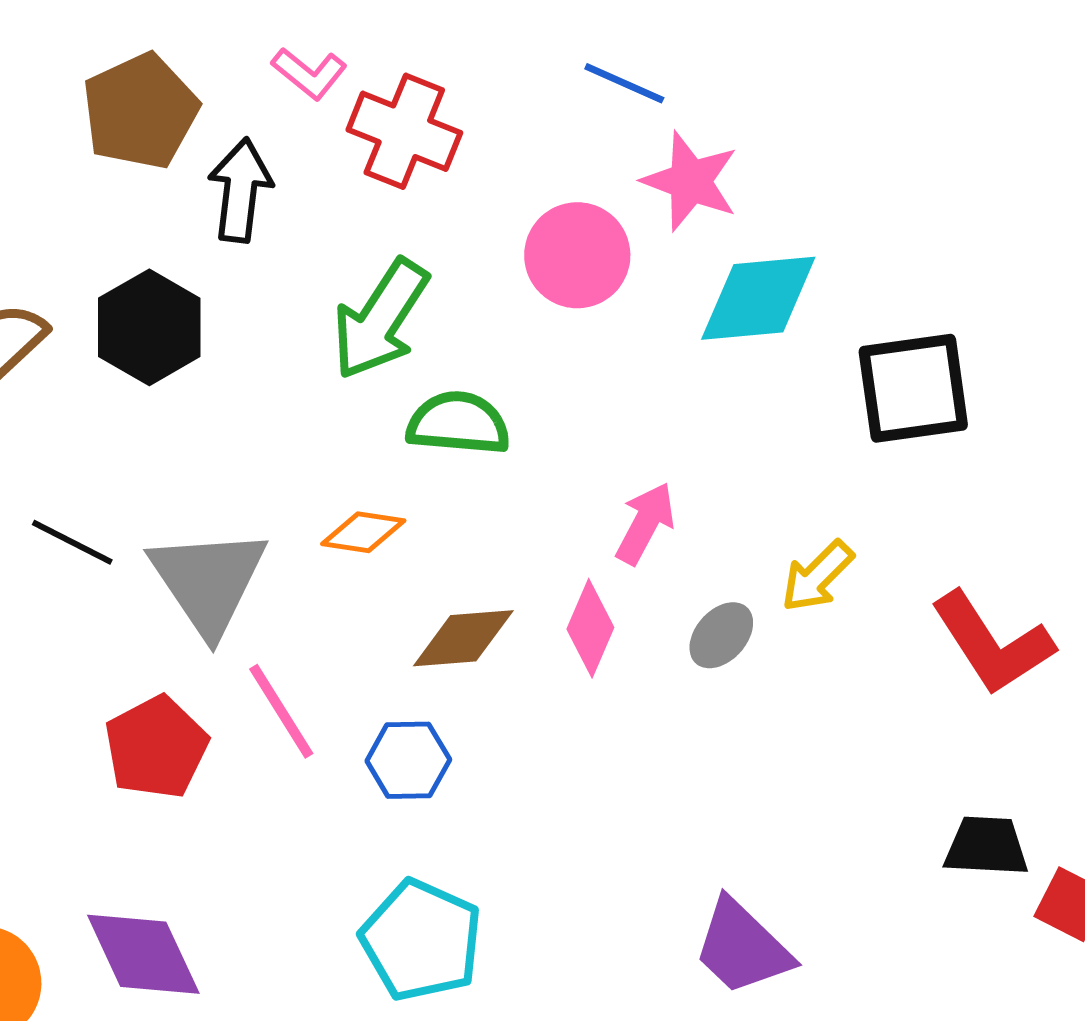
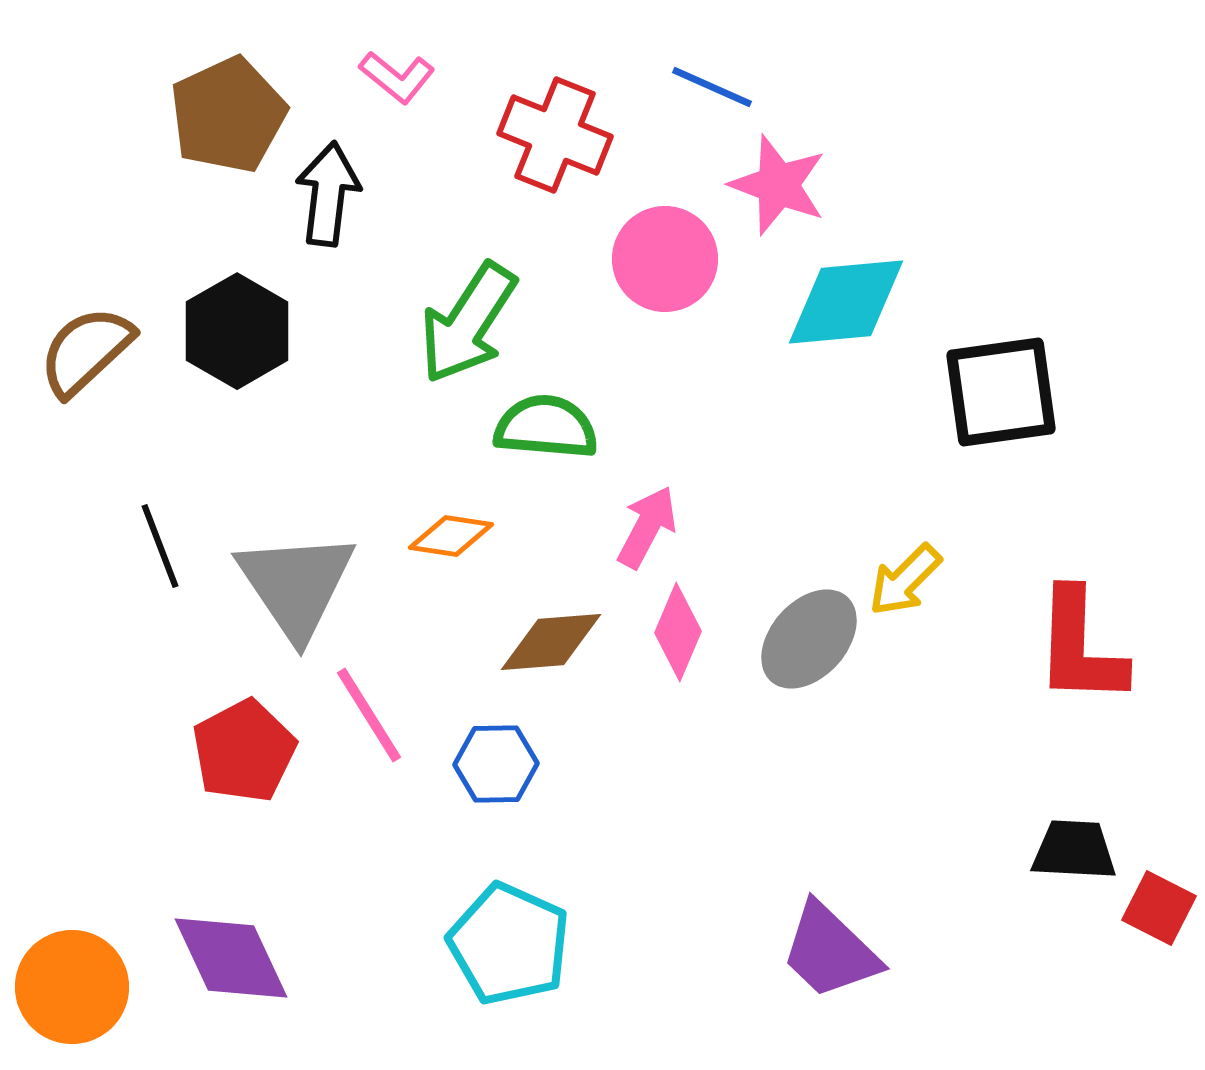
red cross: (404, 131) -> (555, 135), moved
pink arrow: (645, 523) -> (647, 527), moved
black line: (72, 542) -> (160, 546), turned 42
gray ellipse: (721, 635) -> (809, 639), size x1.5
red L-shape: (992, 643) -> (1080, 647), turned 35

